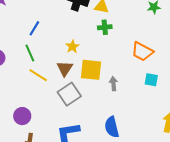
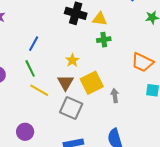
yellow square: (91, 70) -> (92, 83), turned -30
gray square: (69, 94) -> (71, 108), turned -30

